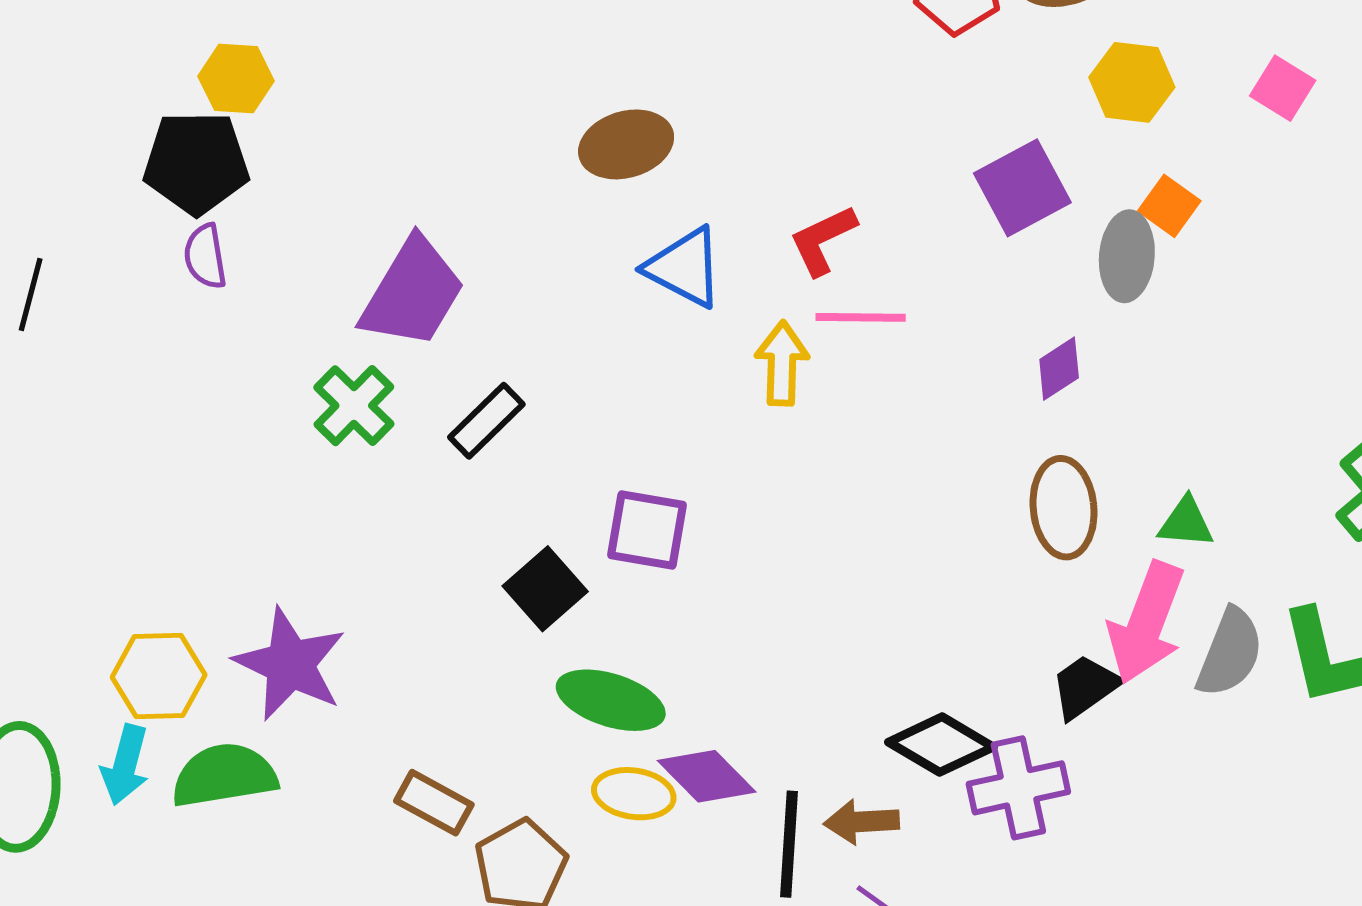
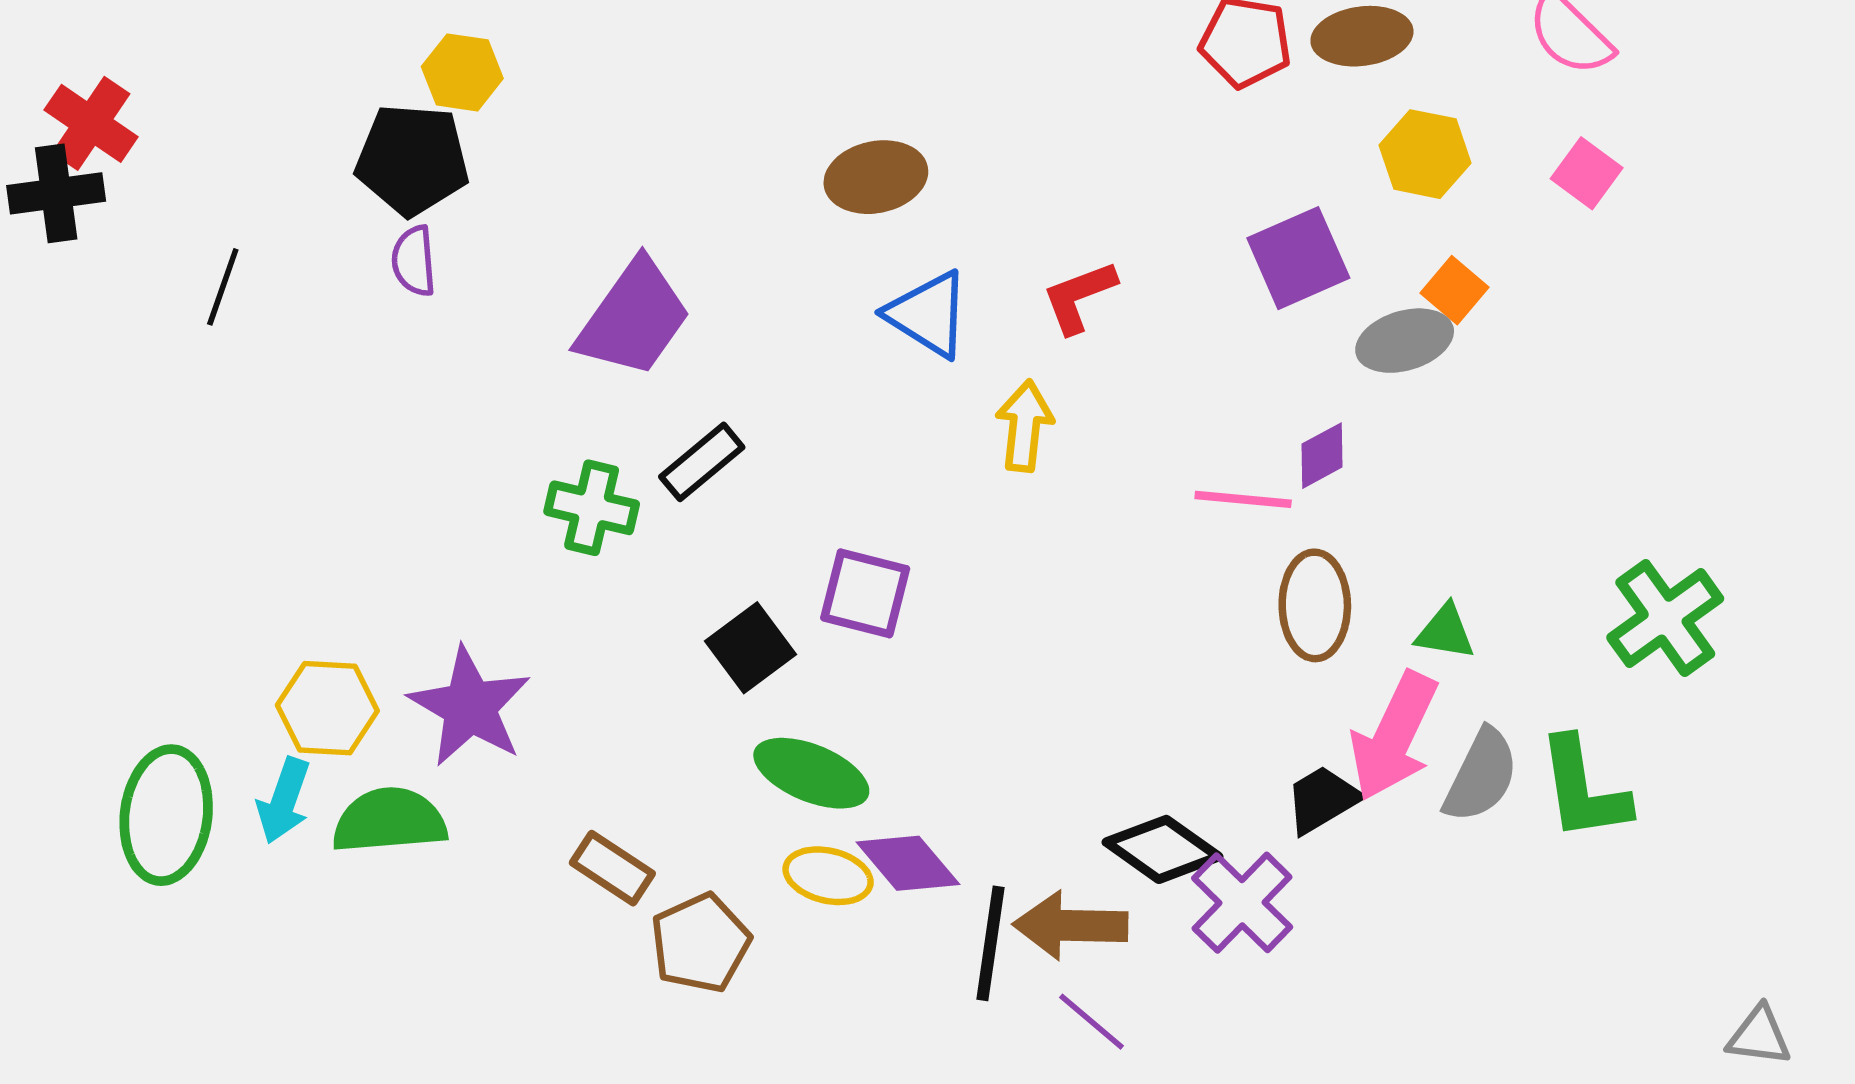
gray ellipse: (1127, 256) -> (1405, 341), turned 64
pink line: (861, 317) -> (1243, 499), moved
green cross: (354, 406) -> (592, 508), moved, turned -36
purple cross: (1018, 788) -> (1242, 903), turned -38
brown arrow: (861, 822) -> (1070, 926), size x1.4

